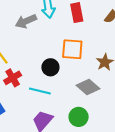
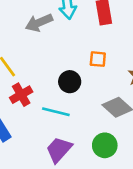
orange square: (72, 49) -> (98, 59), size x0.6

